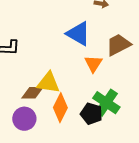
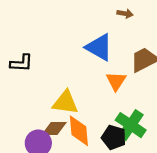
brown diamond: (32, 93) -> (54, 128), moved
orange diamond: (60, 108) -> (79, 131), turned -32

